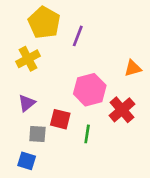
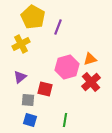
orange triangle: (133, 68) -> (90, 59), moved
green line: (87, 134) -> (65, 120), moved
blue square: (27, 161) -> (30, 120), moved

